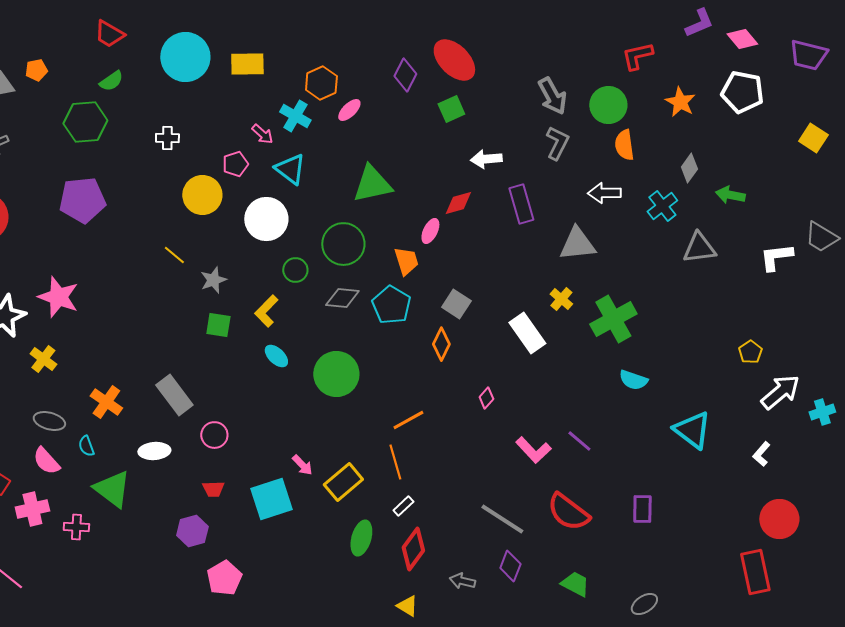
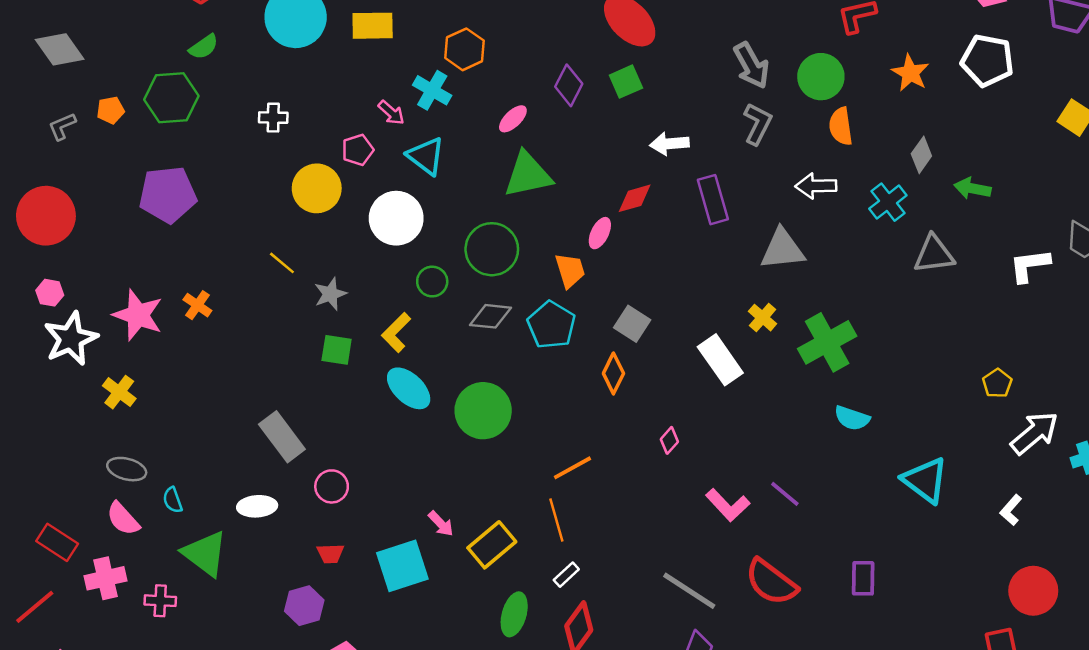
orange pentagon: (36, 70) -> (111, 110), moved
purple diamond: (405, 75) -> (569, 85), moved
pink ellipse: (349, 110) -> (513, 119), moved
cyan ellipse: (276, 356) -> (409, 388), size x1.5
orange cross: (106, 402) -> (197, 305), moved, size x0.7

